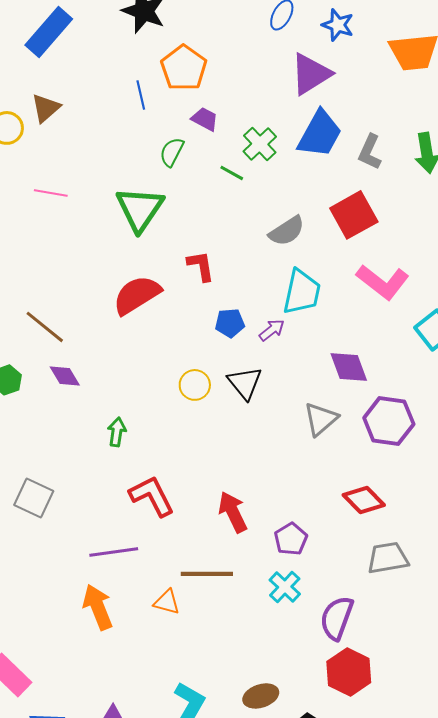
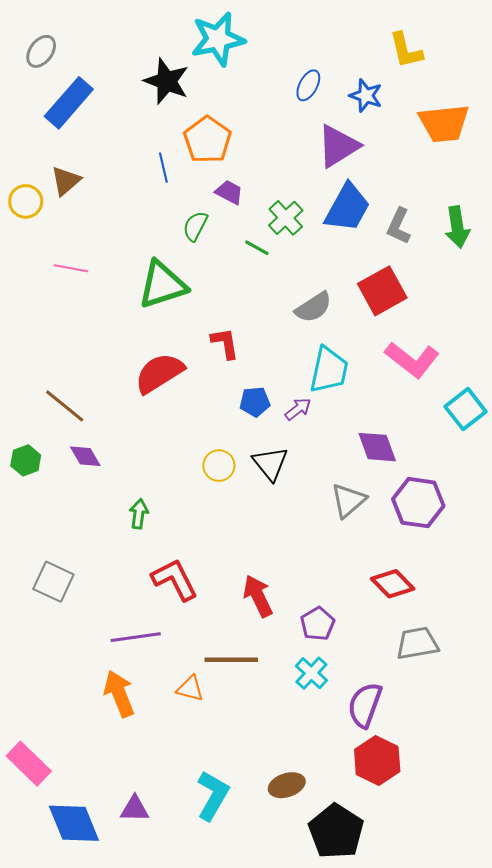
green triangle: (140, 209) -> (162, 285), turned 38

